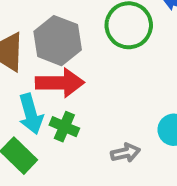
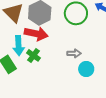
gray arrow: (126, 153) -> (74, 53), moved

